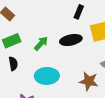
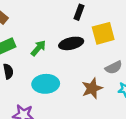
brown star: (89, 81) -> (92, 88), turned -30

